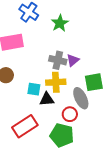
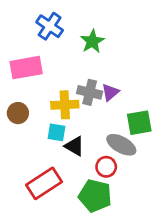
yellow cross: (56, 82) -> (65, 105), moved
gray ellipse: (81, 98) -> (121, 145), turned -35
black triangle: (47, 99) -> (74, 146), turned 35

